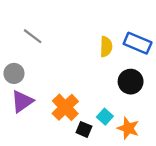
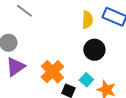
black circle: (131, 82) -> (94, 50), moved

